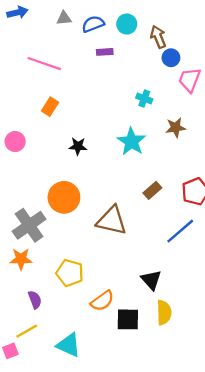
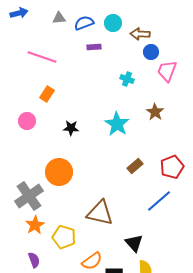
brown arrow: (158, 37) -> (140, 34), turned -66
cyan cross: (144, 98) -> (127, 79), moved
brown star: (176, 128) -> (155, 112), turned -30
pink circle: (15, 141) -> (27, 121), moved
brown triangle: (112, 221) -> (100, 213), moved
orange star: (21, 259) -> (35, 225), moved, turned -30

